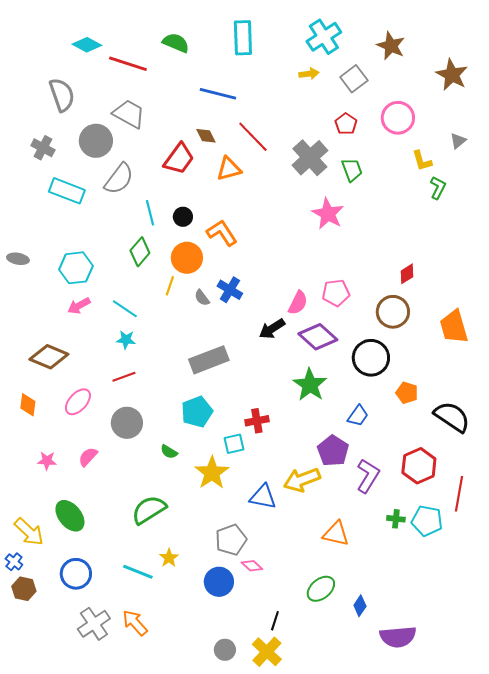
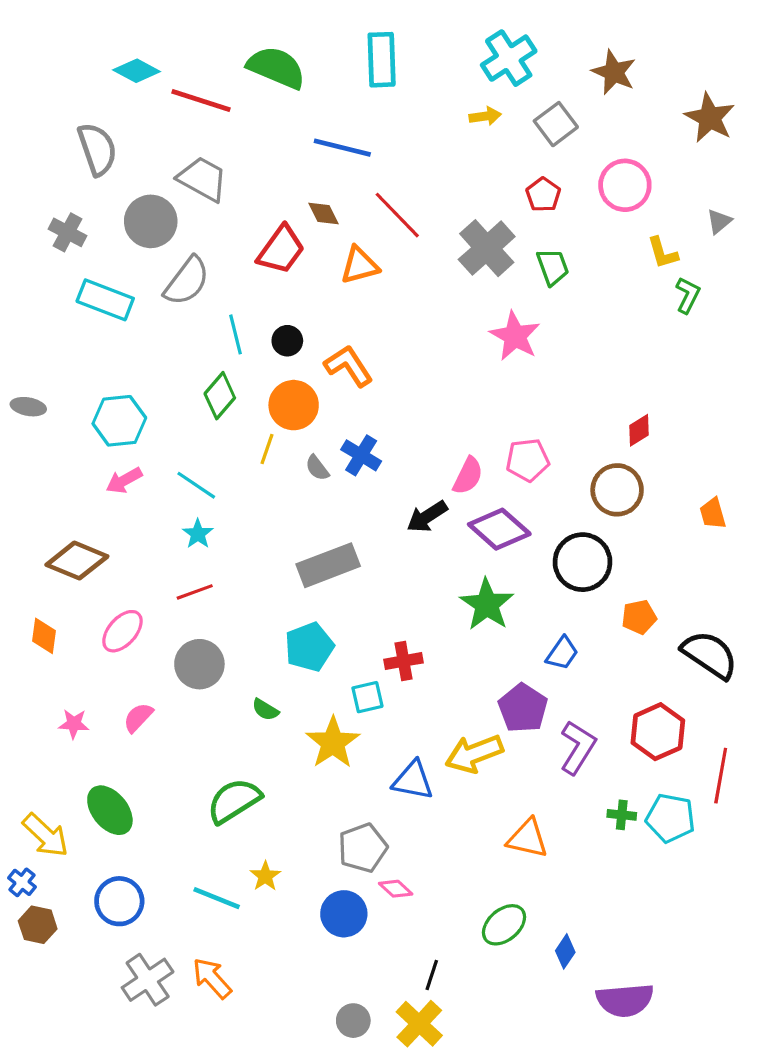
green semicircle: (176, 43) -> (276, 68), size x1.4
orange trapezoid: (454, 327) -> (713, 513), size x0.6
cyan star: (126, 340) -> (198, 534), turned 30
orange pentagon: (407, 393) -> (639, 617), turned -30

